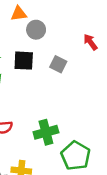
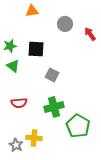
gray circle: (36, 30) -> (65, 24), moved
gray square: (58, 64) -> (52, 75), moved

